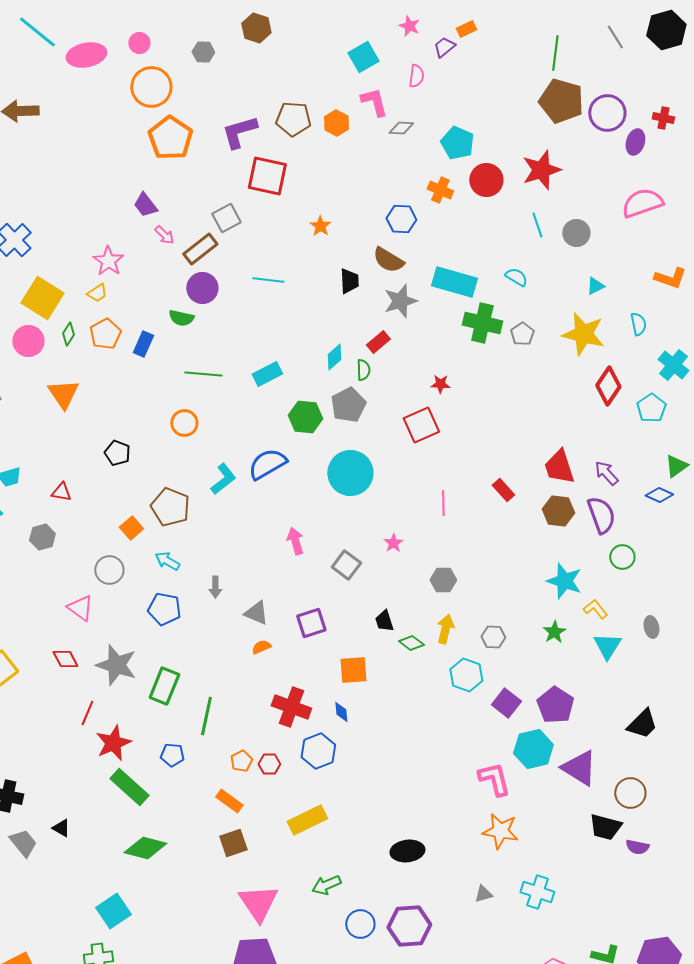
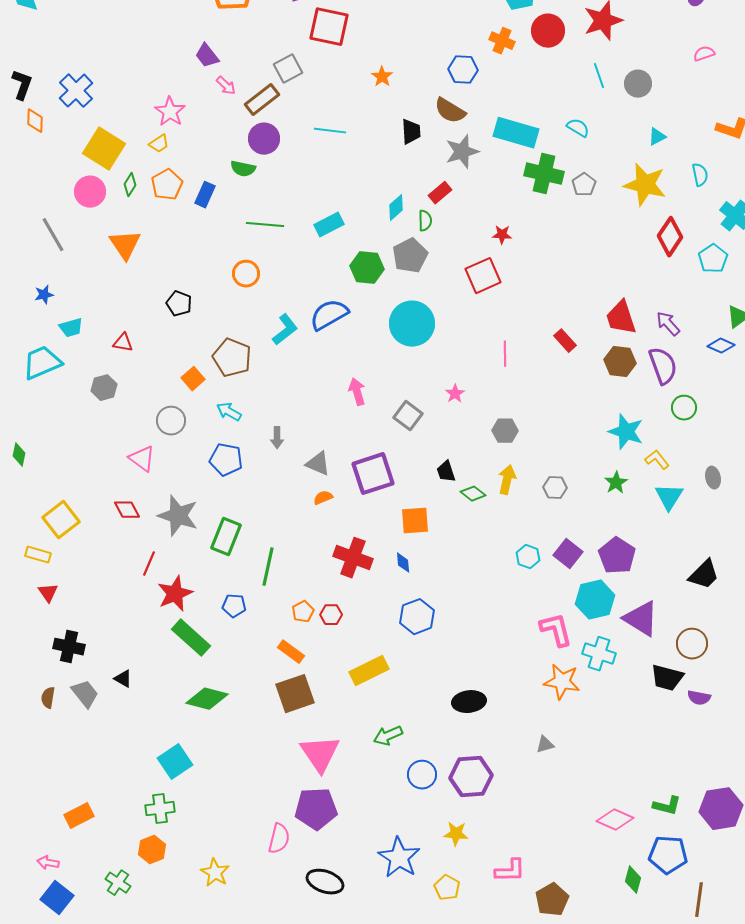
pink semicircle: (642, 203) -> (704, 54), size x0.5
purple square: (311, 623) -> (373, 474), size x1.4
cyan hexagon: (466, 675) -> (528, 557), moved, size x0.7
blue hexagon: (318, 751) -> (417, 617), moved
brown square: (233, 843) -> (295, 694), size x1.4
cyan cross: (537, 892) -> (599, 654), moved

